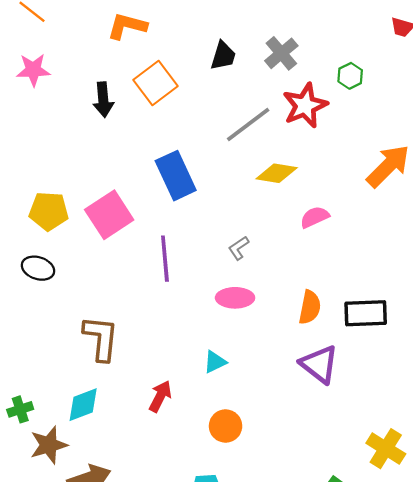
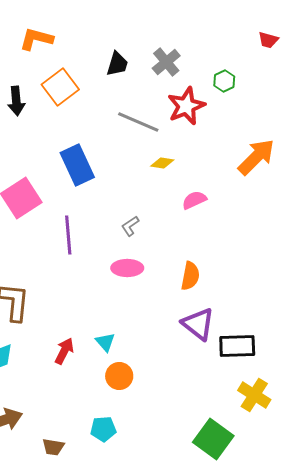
gray line: (248, 125) -> (138, 122), turned 60
yellow diamond: (277, 173) -> (162, 163), size x0.7
black rectangle: (366, 313) -> (237, 346), moved
cyan triangle: (215, 362) -> (105, 342), moved, turned -45

